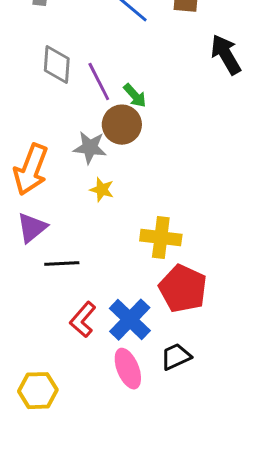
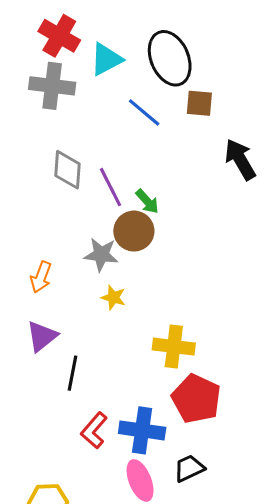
orange arrow: (31, 170) -> (41, 277), size x0.6
black line: (62, 264) -> (73, 373), turned -76
blue cross: (130, 320) -> (142, 430), turned -36

